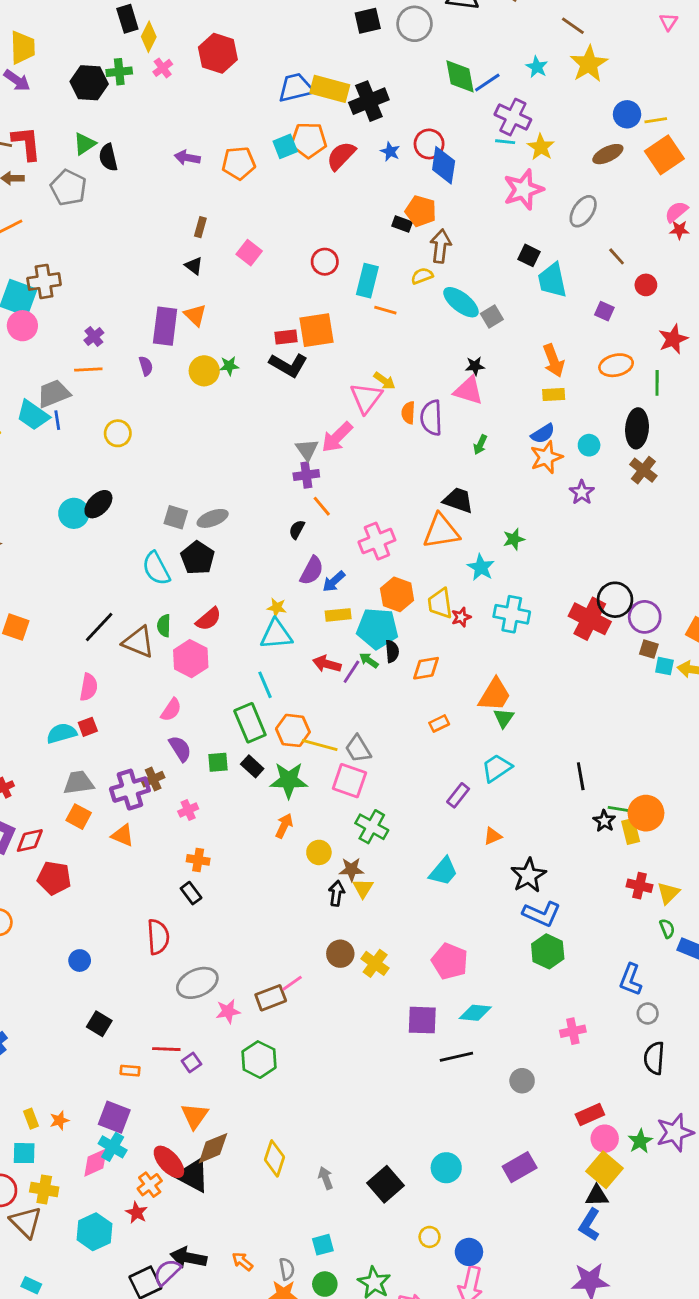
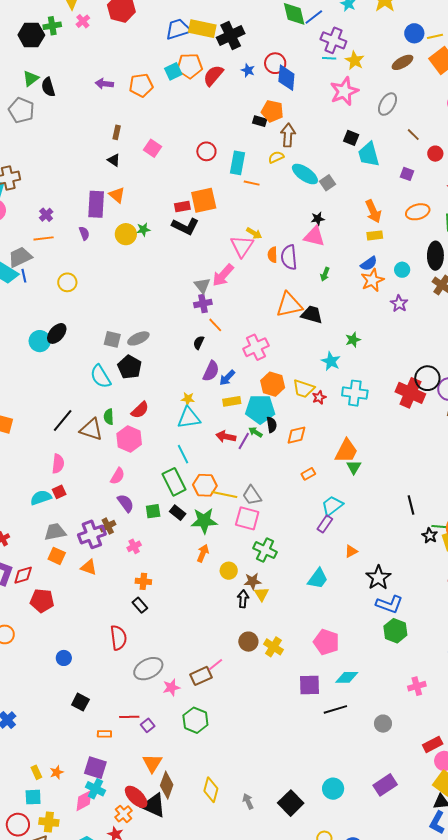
orange triangle: (441, 531) -> (289, 305), moved
yellow trapezoid: (440, 603) -> (304, 389), turned -60
cyan trapezoid: (497, 768) -> (332, 506), moved
brown diamond: (213, 1148) -> (167, 785), turned -44

